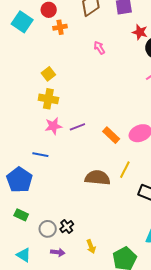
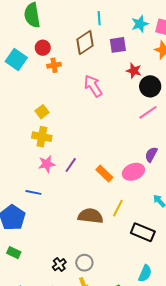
pink arrow: (99, 48) -> (93, 86), size x1.6
purple line: (77, 127) -> (71, 165), turned -35
gray circle: (48, 229) -> (84, 263), moved

